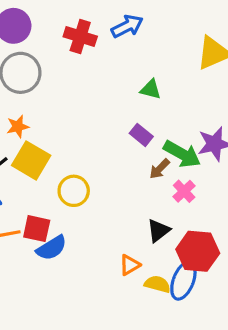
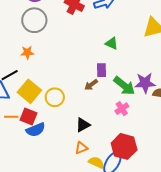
purple rectangle: (141, 135) -> (101, 70), turned 40
yellow square: (31, 160) -> (29, 91), moved
brown arrow: (159, 169) -> (91, 85), moved
black triangle: (159, 231) -> (83, 125), moved

